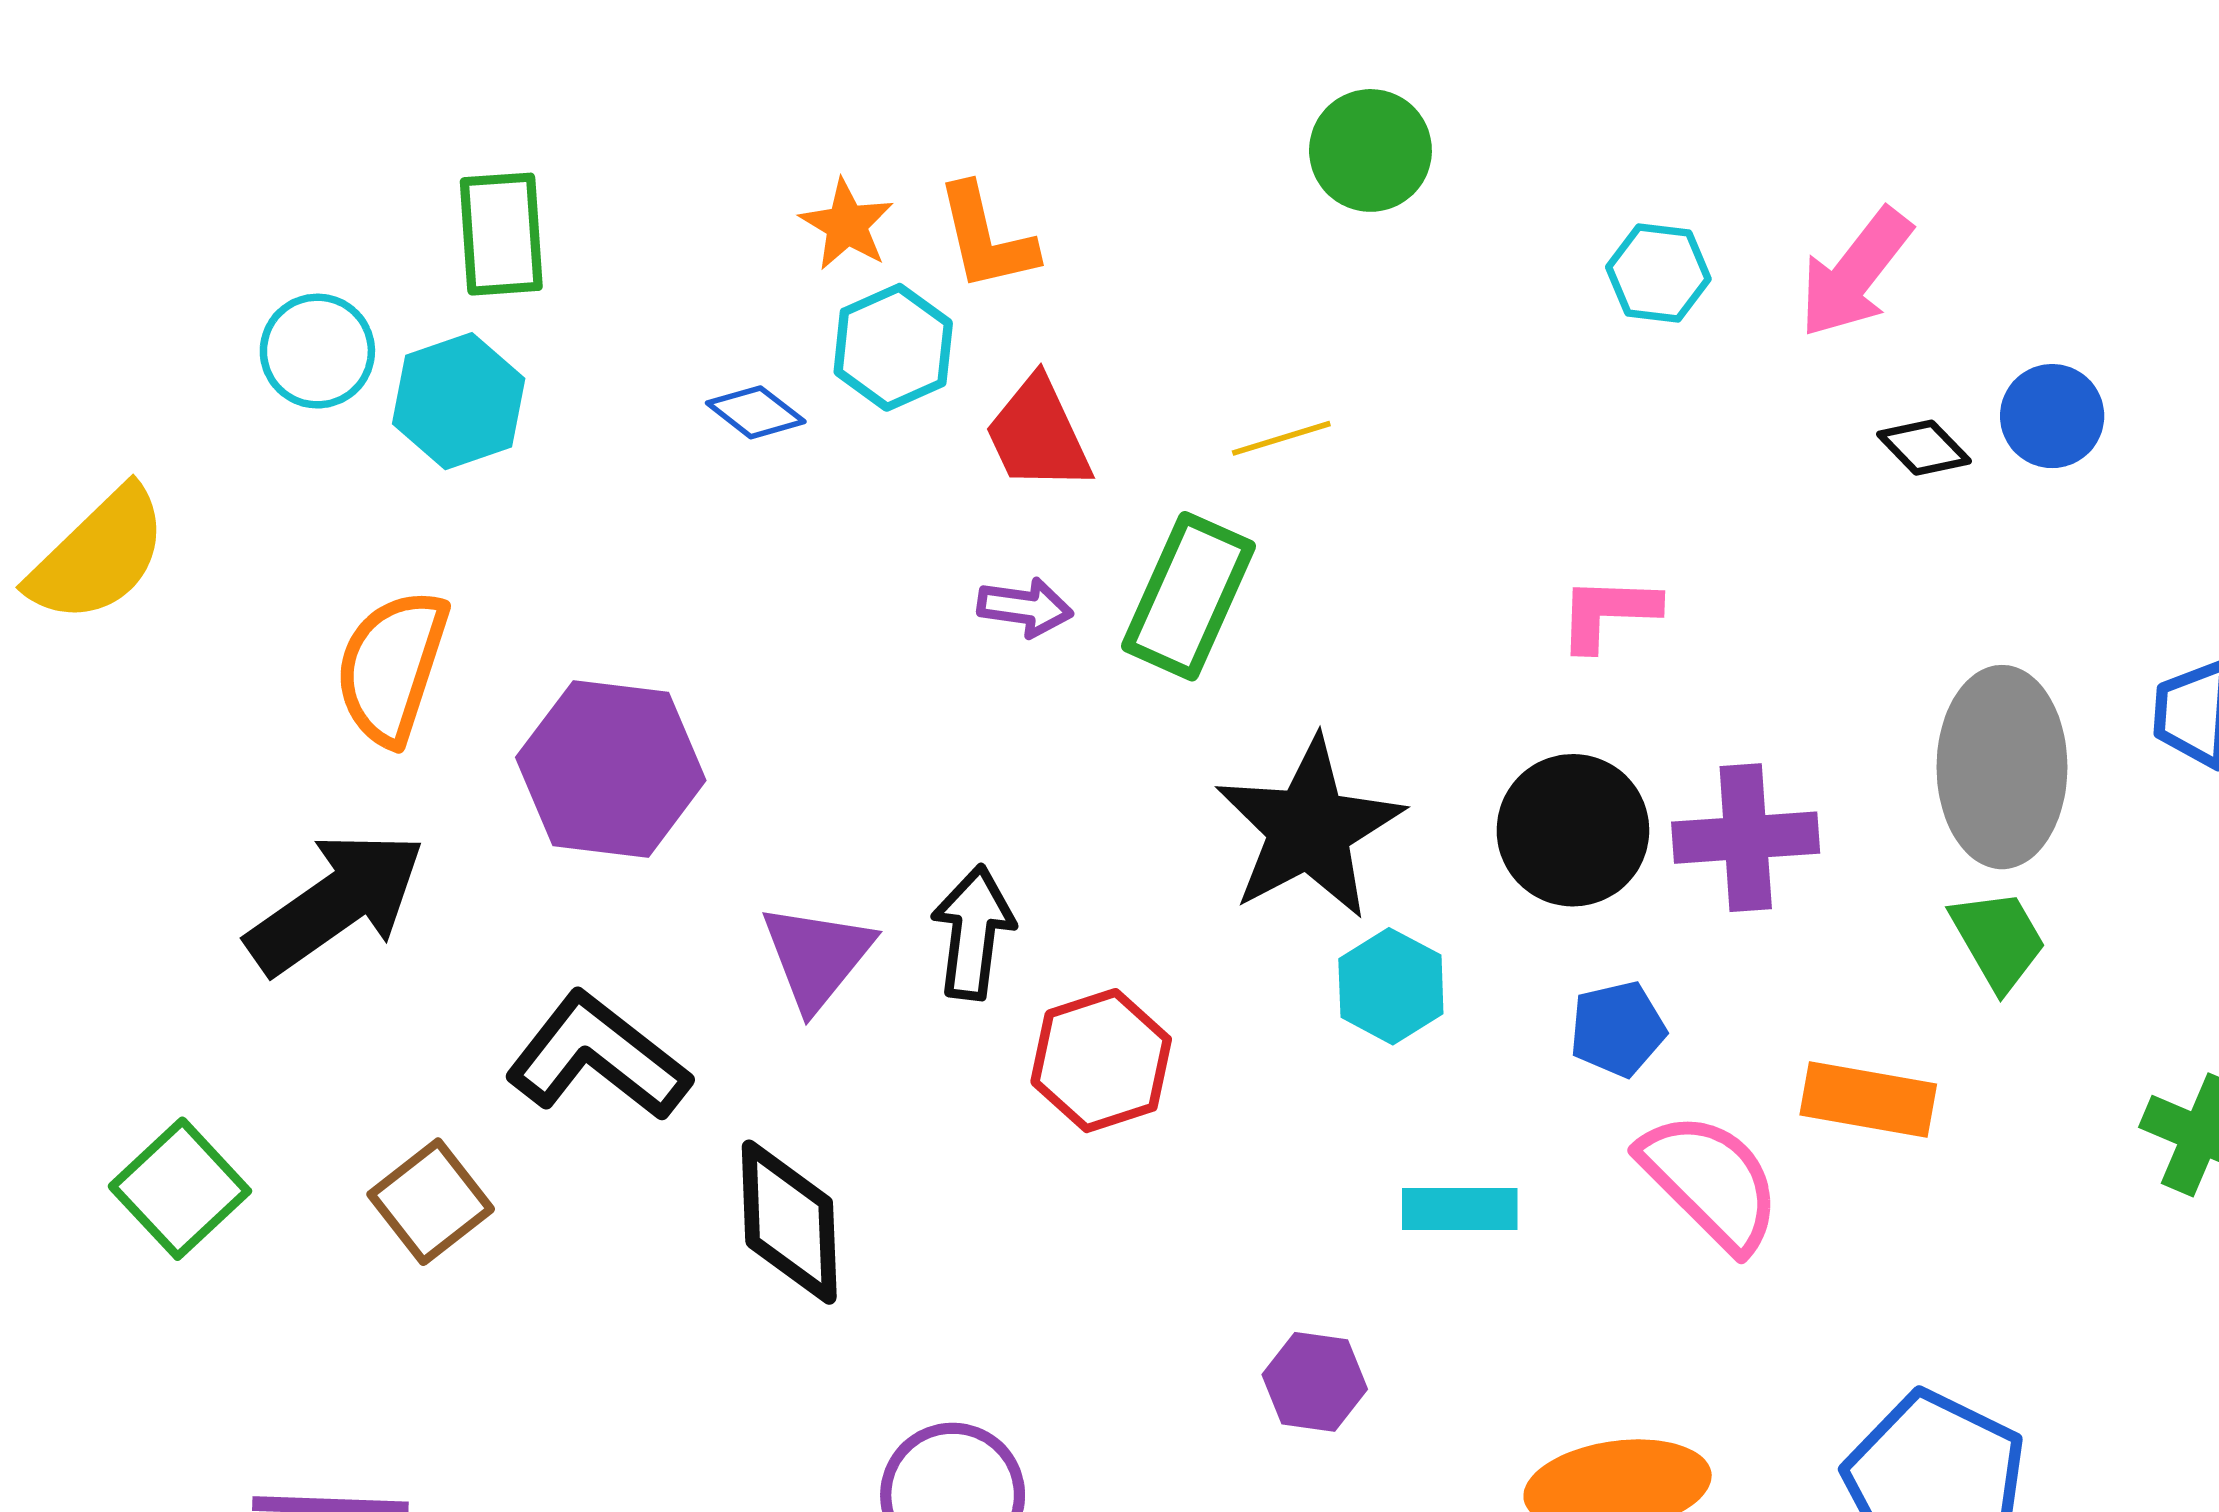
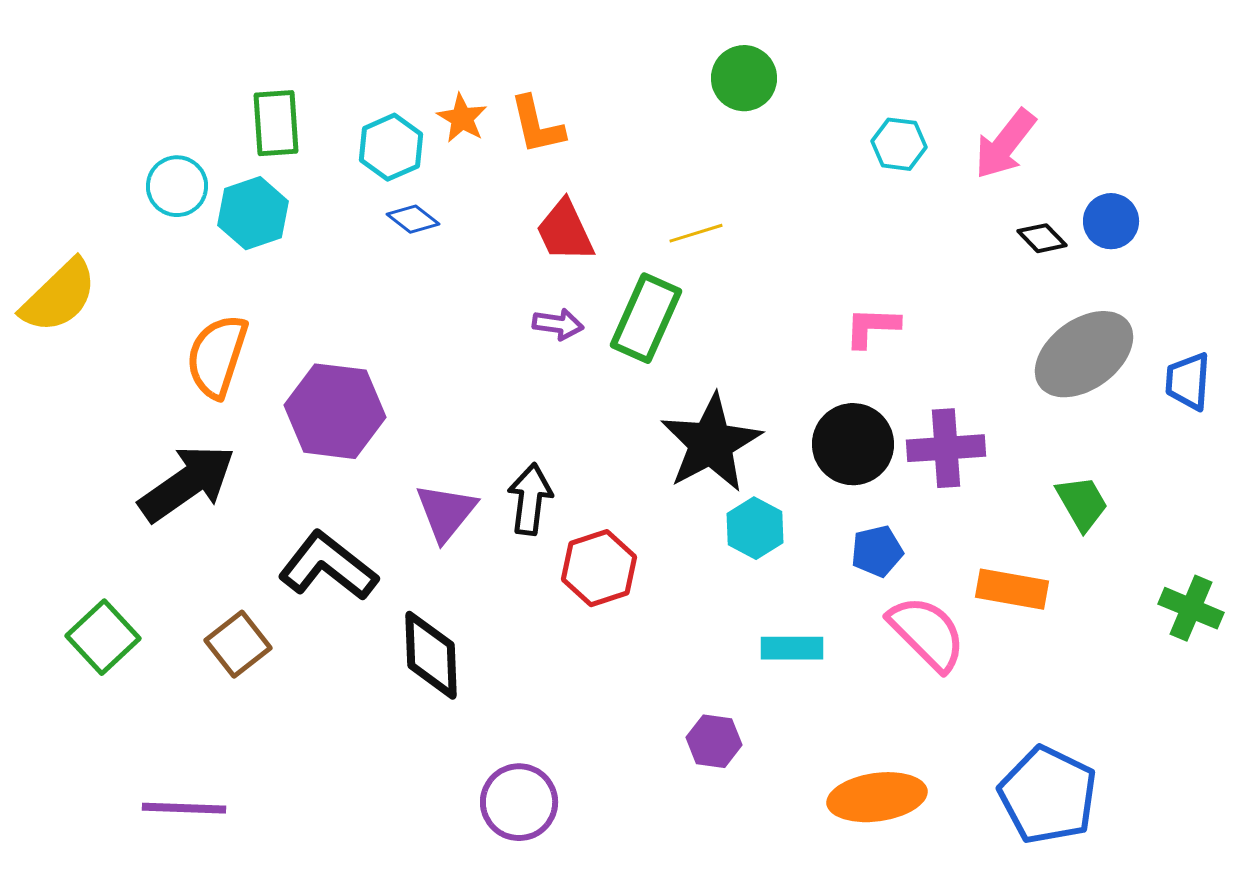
cyan hexagon: (893, 347) -> (391, 147), moved
gray ellipse: (2002, 767) -> (1084, 354), moved, turned 54

